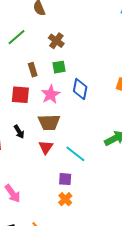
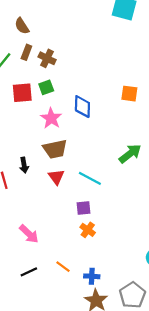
green square: (59, 67) -> (46, 87), moved
brown rectangle: (33, 70) -> (26, 52), moved, turned 48
red square: (20, 95) -> (22, 93), moved
black arrow: (19, 132) -> (24, 165), turned 32

